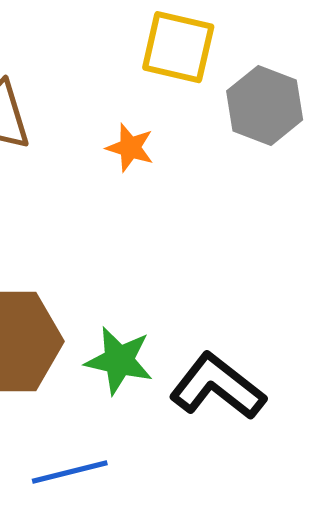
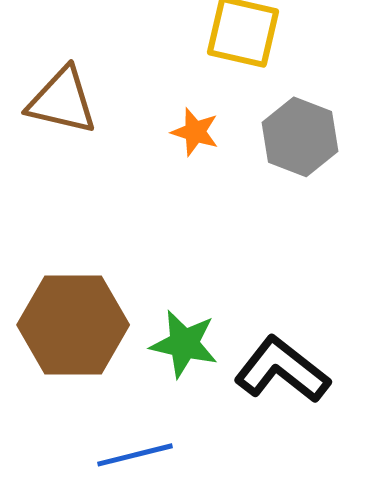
gray hexagon: (265, 105) -> (300, 137), moved

